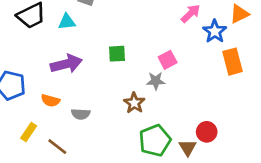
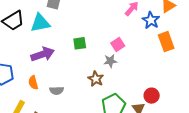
cyan triangle: (67, 22) -> (40, 23), size x1.5
orange semicircle: (50, 101) -> (33, 83), turned 64

